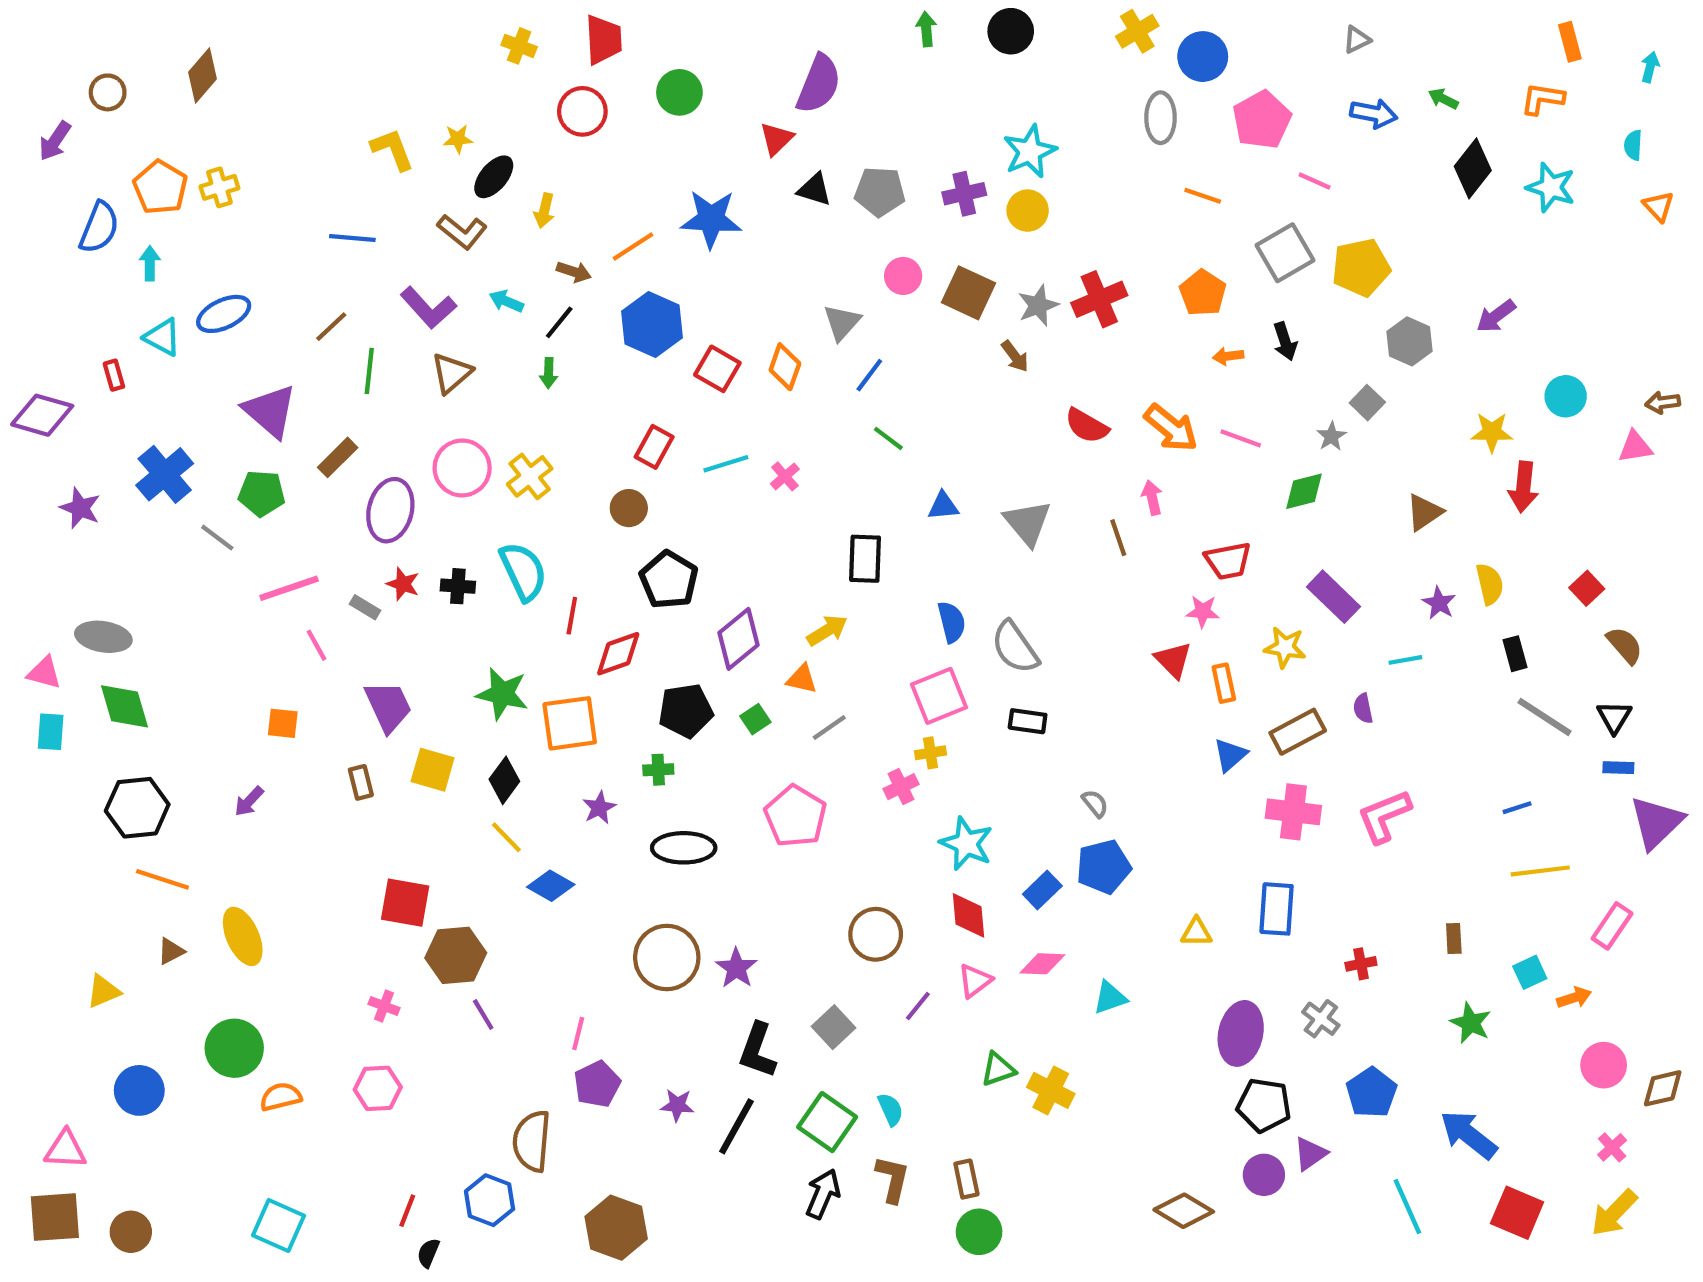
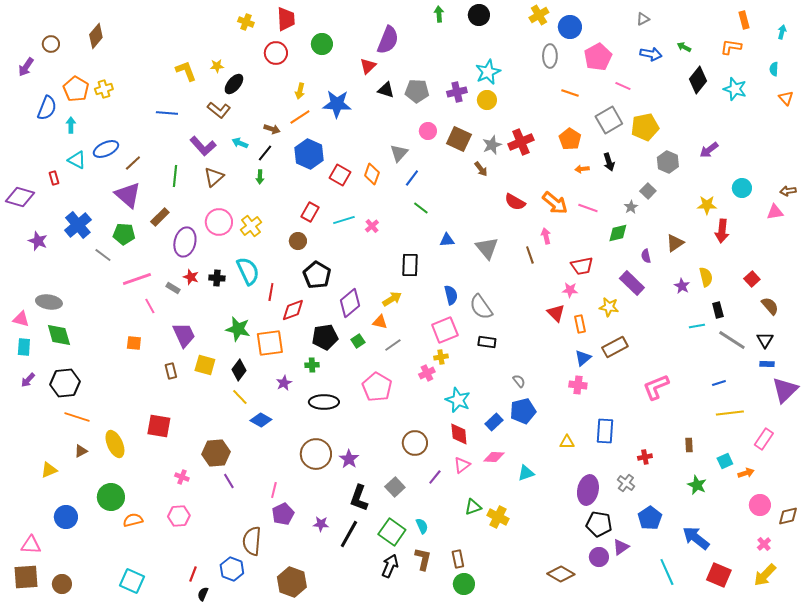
yellow arrow: (544, 211) -> (300, 91), moved
brown line: (331, 327) -> (133, 163), moved
cyan line: (1405, 660) -> (697, 326), moved
purple semicircle: (1363, 709) -> (646, 256), moved
purple arrow: (249, 801) -> (28, 380), moved
pink cross: (1293, 812) -> (578, 385), moved, size x0.7
red square: (405, 903) -> (159, 426), moved

